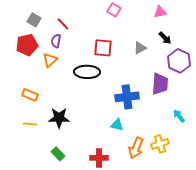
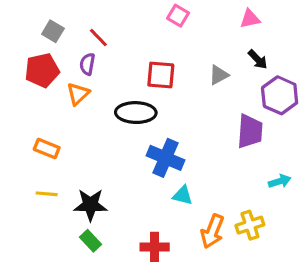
blue cross: (127, 97) -> (166, 158), moved, turned 30
cyan arrow: (179, 116) -> (280, 181), turned 112
black star: (59, 118) -> (90, 205), moved

